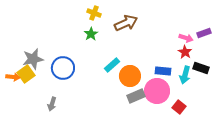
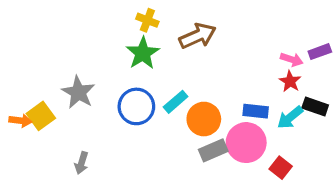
green star: (91, 34) -> (143, 53), size x1.5
gray star: (33, 59) -> (78, 92), moved, turned -30
blue circle: (63, 68) -> (136, 106), moved
cyan arrow: (185, 75) -> (290, 117), turned 36

